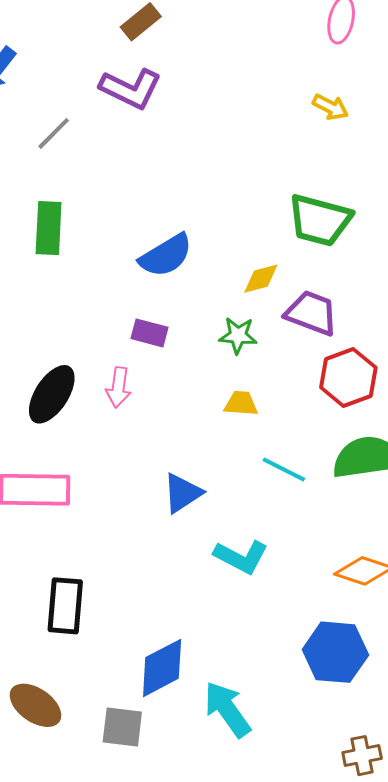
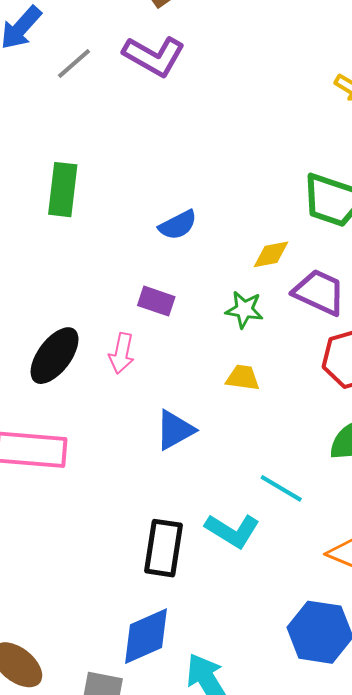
gray line: (54, 133) -> (74, 63), moved
blue semicircle: (166, 256) -> (178, 225), size x0.7
cyan line: (284, 469) -> (281, 488), moved
blue triangle: (182, 493) -> (175, 430), moved
black rectangle: (65, 606) -> (164, 548), moved

